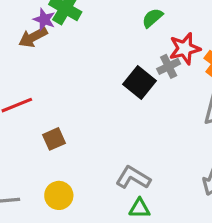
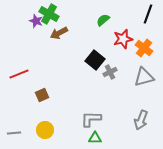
brown arrow: (33, 37) -> (59, 33), moved
gray cross: (169, 66) -> (110, 72), moved
gray L-shape: (133, 178) -> (91, 119), turned -30

